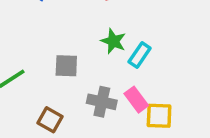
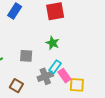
cyan rectangle: (140, 55) -> (55, 67), moved
gray cross: (102, 102) -> (45, 76), turned -35

